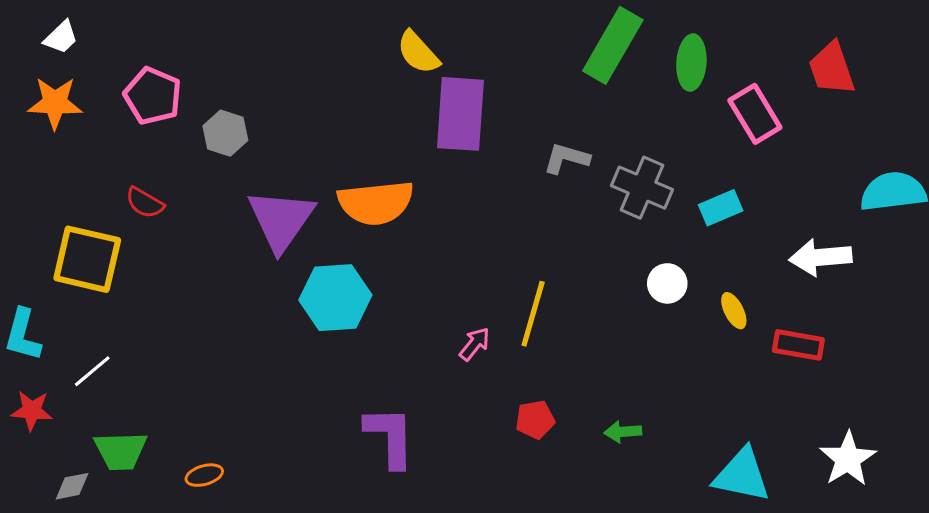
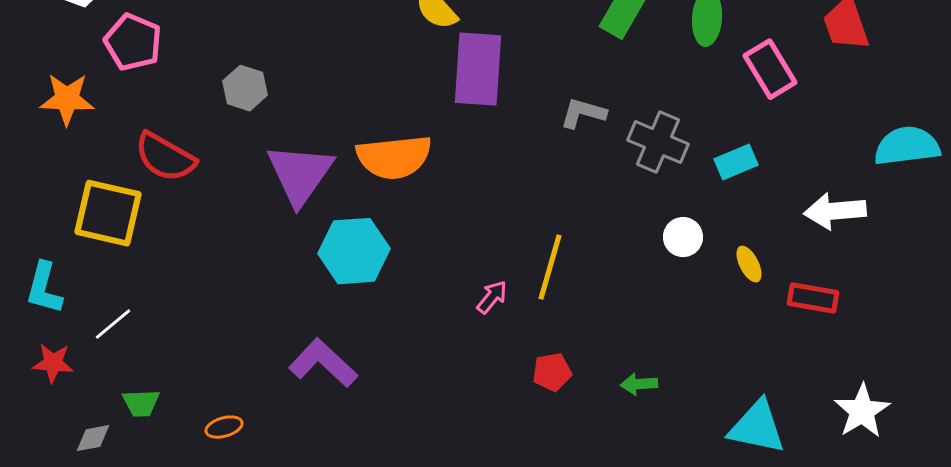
pink pentagon: (153, 96) -> (133, 42), moved
orange star: (55, 103) -> (67, 99), moved
red semicircle: (145, 203) -> (165, 157), size x1.6
purple L-shape: (390, 437) -> (323, 363), moved, turned -46
green trapezoid: (121, 451) -> (141, 403), size x0.7

